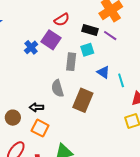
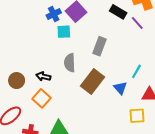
cyan square: (87, 50) -> (64, 32), moved
gray rectangle: (71, 62) -> (100, 46), moved
blue triangle: (103, 72) -> (120, 88), moved
cyan line: (121, 80) -> (136, 71), turned 32

